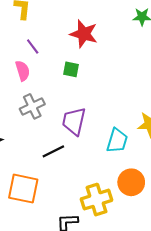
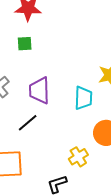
yellow cross: (97, 200) -> (78, 157), size x0.7

